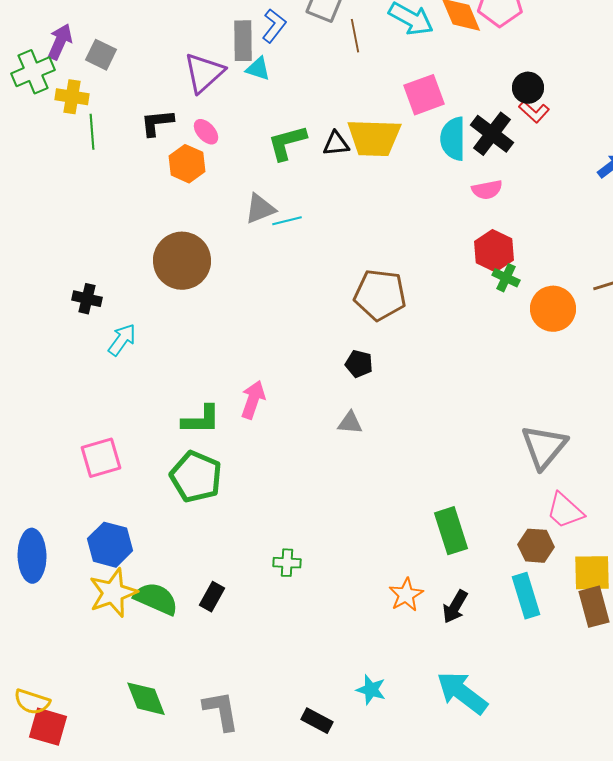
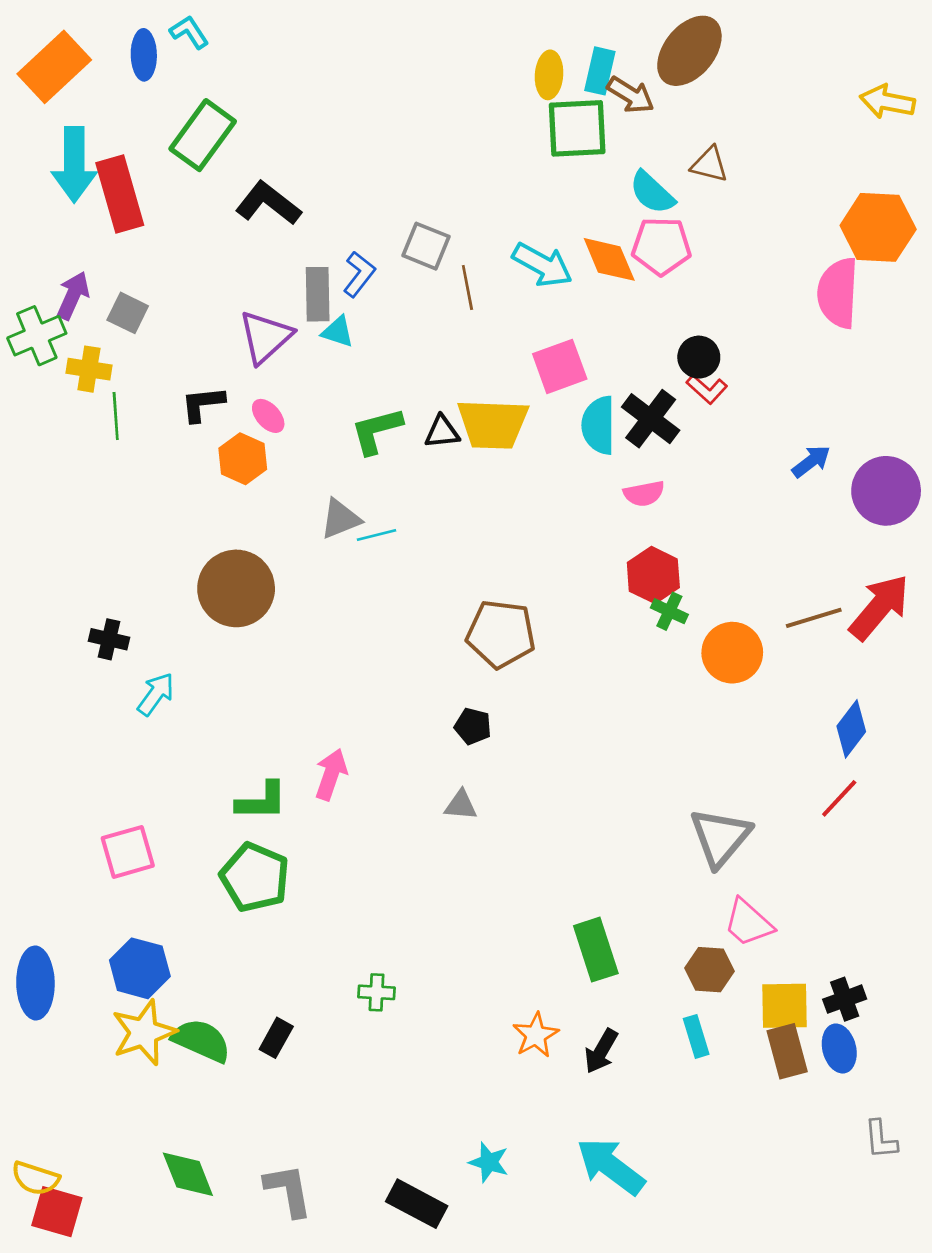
cyan rectangle: (526, 596) -> (696, 1036), size x0.7
black rectangle: (317, 721) -> (417, 1204), size x1.4

